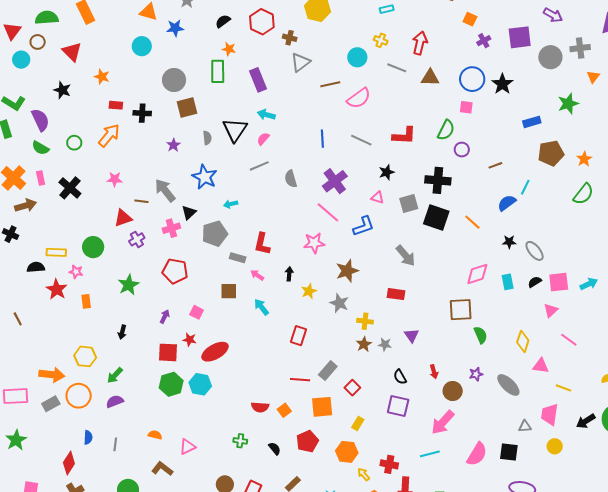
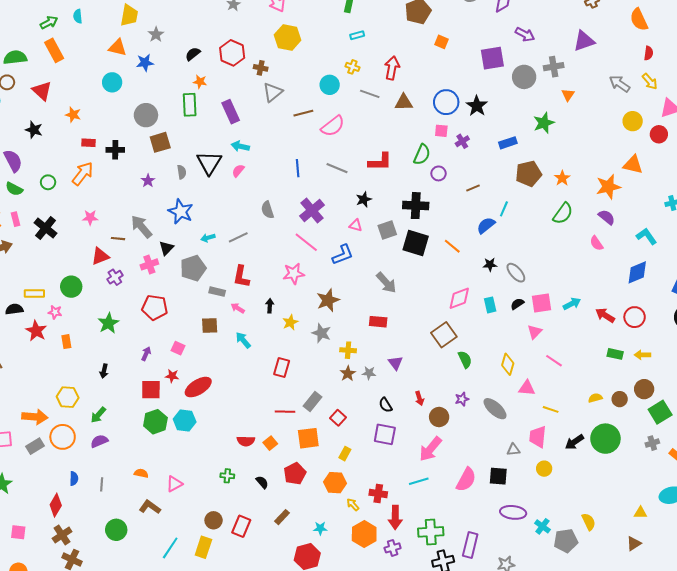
purple cross: (484, 41) -> (462, 141), moved
gray line: (259, 166) -> (238, 237), moved
brown square: (461, 310) -> (444, 335), turned -30

